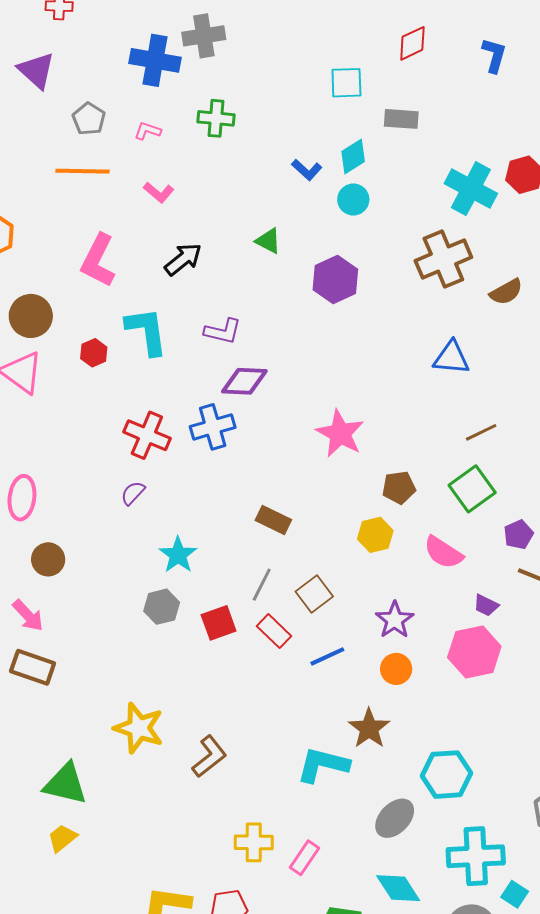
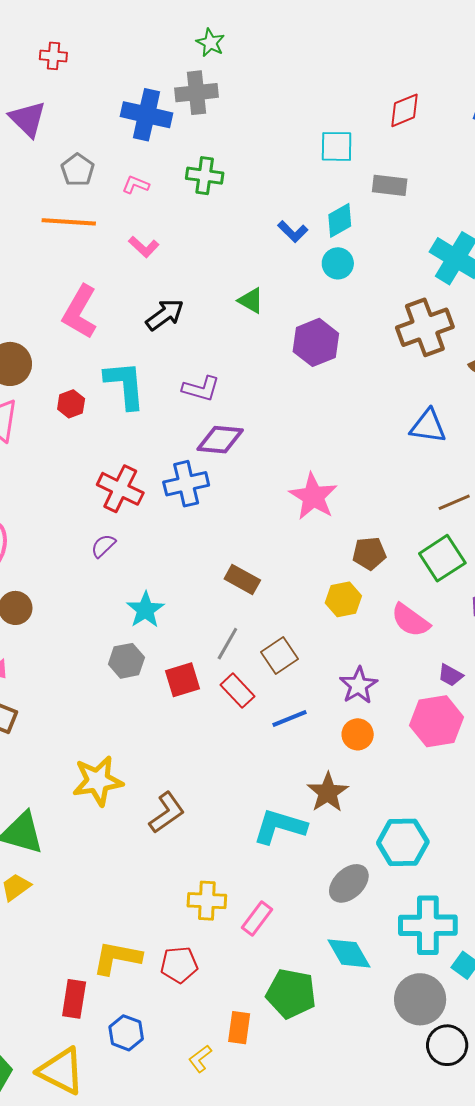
yellow star: (139, 728) -> (98, 781), turned -30

